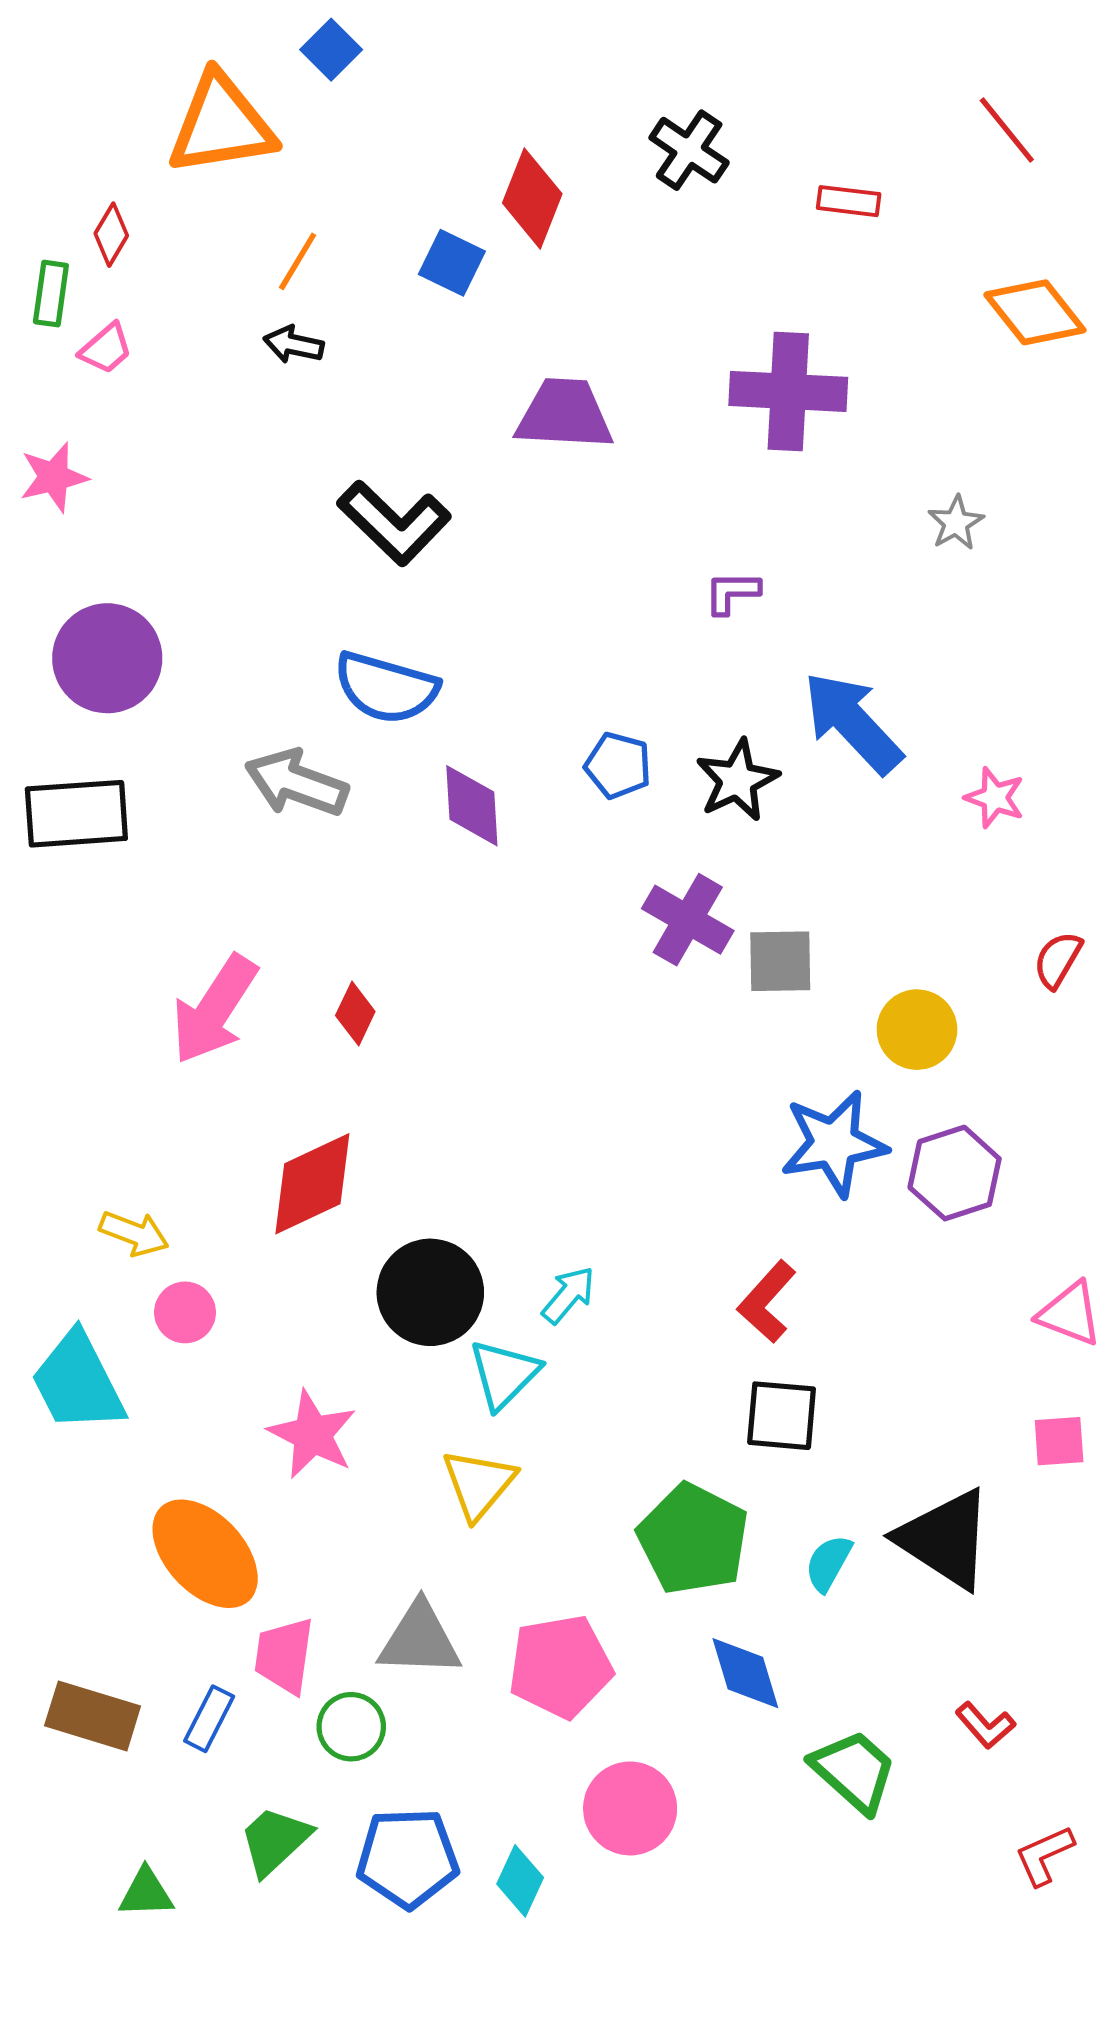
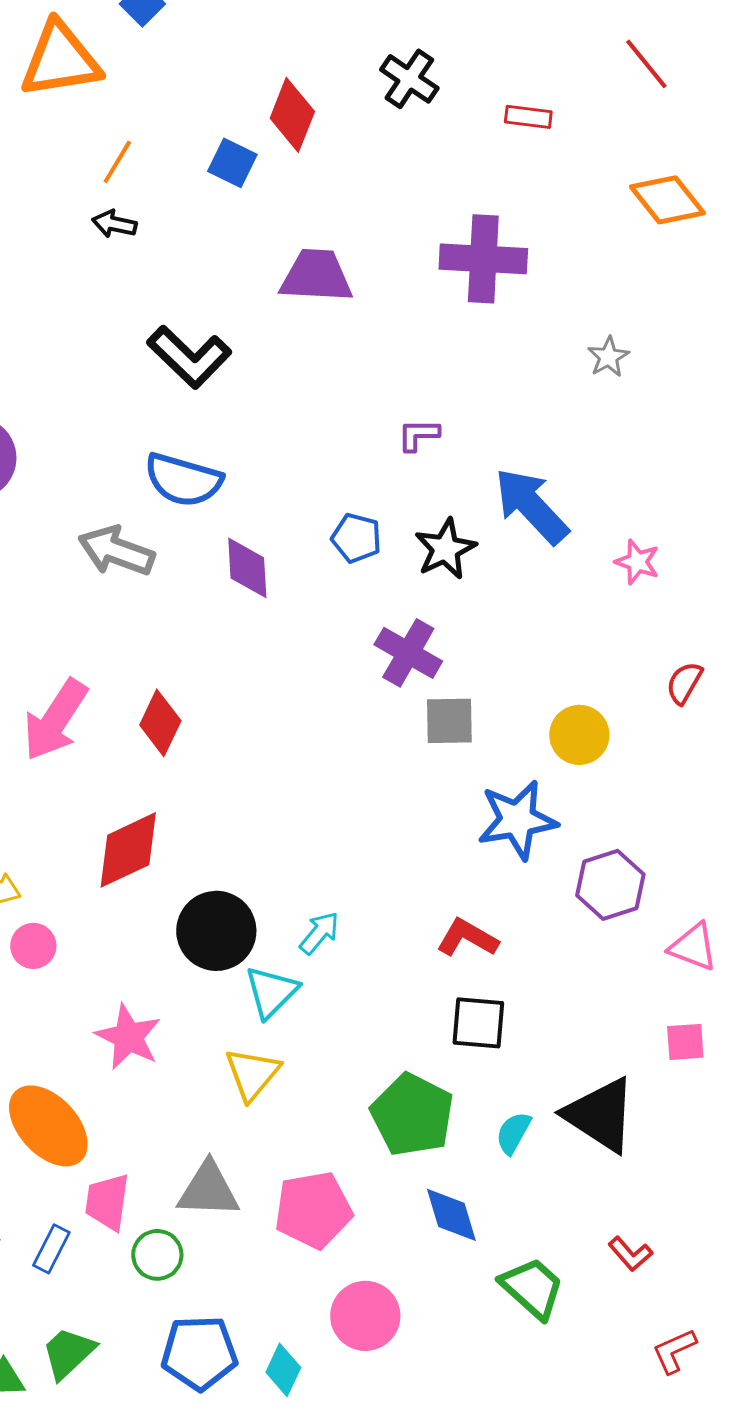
purple L-shape: (732, 593) -> (418, 435), moved
gray square: (780, 961) -> (449, 721), moved
red diamond: (355, 1013) -> (160, 723), size x1.4
purple hexagon: (955, 1173) -> (610, 885), moved
red L-shape: (767, 1302) -> (467, 938), turned 78
green trapezoid: (275, 1841) -> (68, 1353), moved

